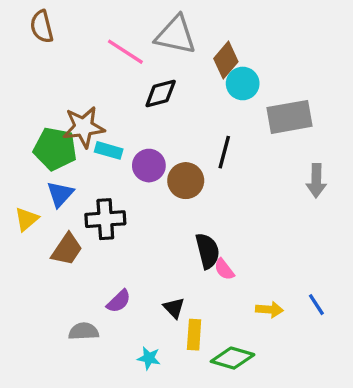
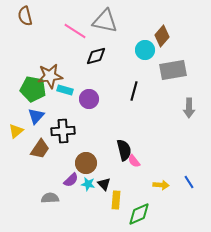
brown diamond: (226, 60) -> (162, 36), moved
brown circle: (186, 181) -> (86, 163), moved
cyan star: (149, 358) -> (88, 184), moved
green diamond: (233, 358) -> (139, 214), turned -40

